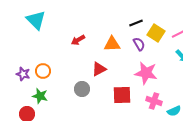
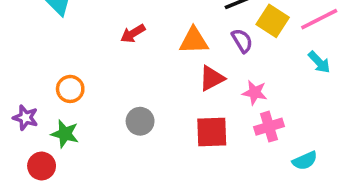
red triangle: (99, 69) -> (212, 78), moved
pink star: (146, 73) -> (255, 93), size x0.6
purple star: (23, 74) -> (25, 118), moved
pink cross: (154, 101) -> (269, 127), moved, turned -35

